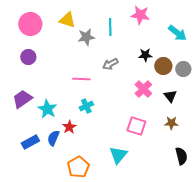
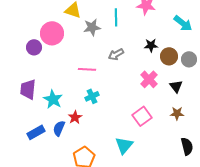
pink circle: (30, 24) -> (52, 33), moved
purple trapezoid: (22, 99) -> (28, 89), turned -50
pink square: (136, 126) -> (142, 116), turned 36

